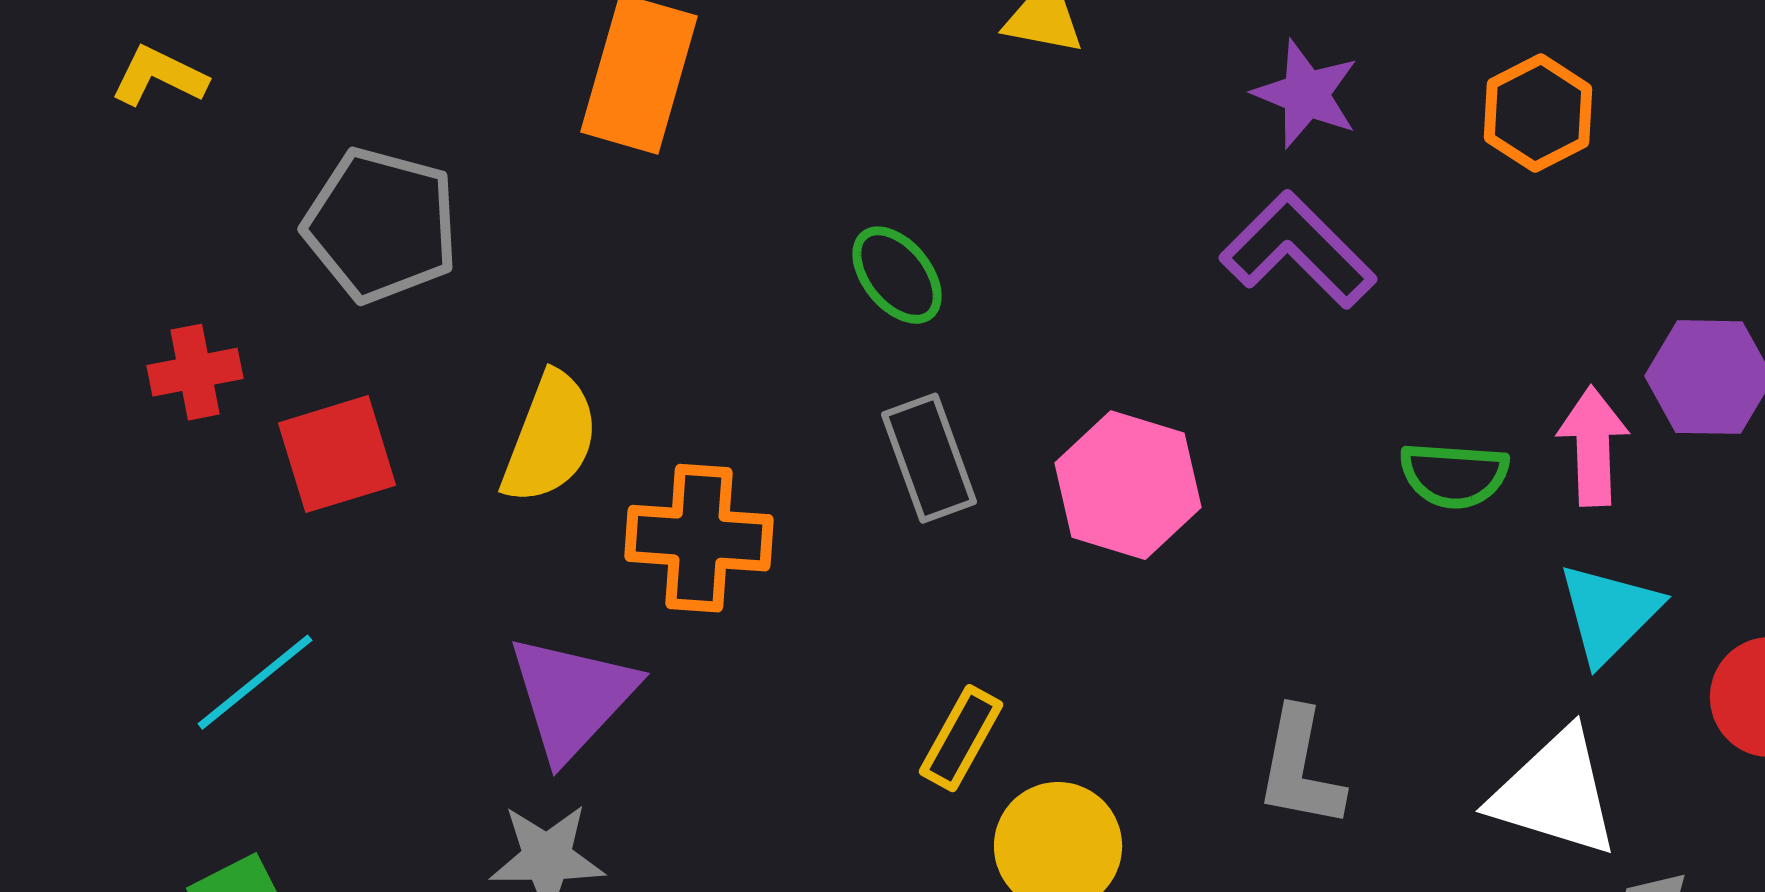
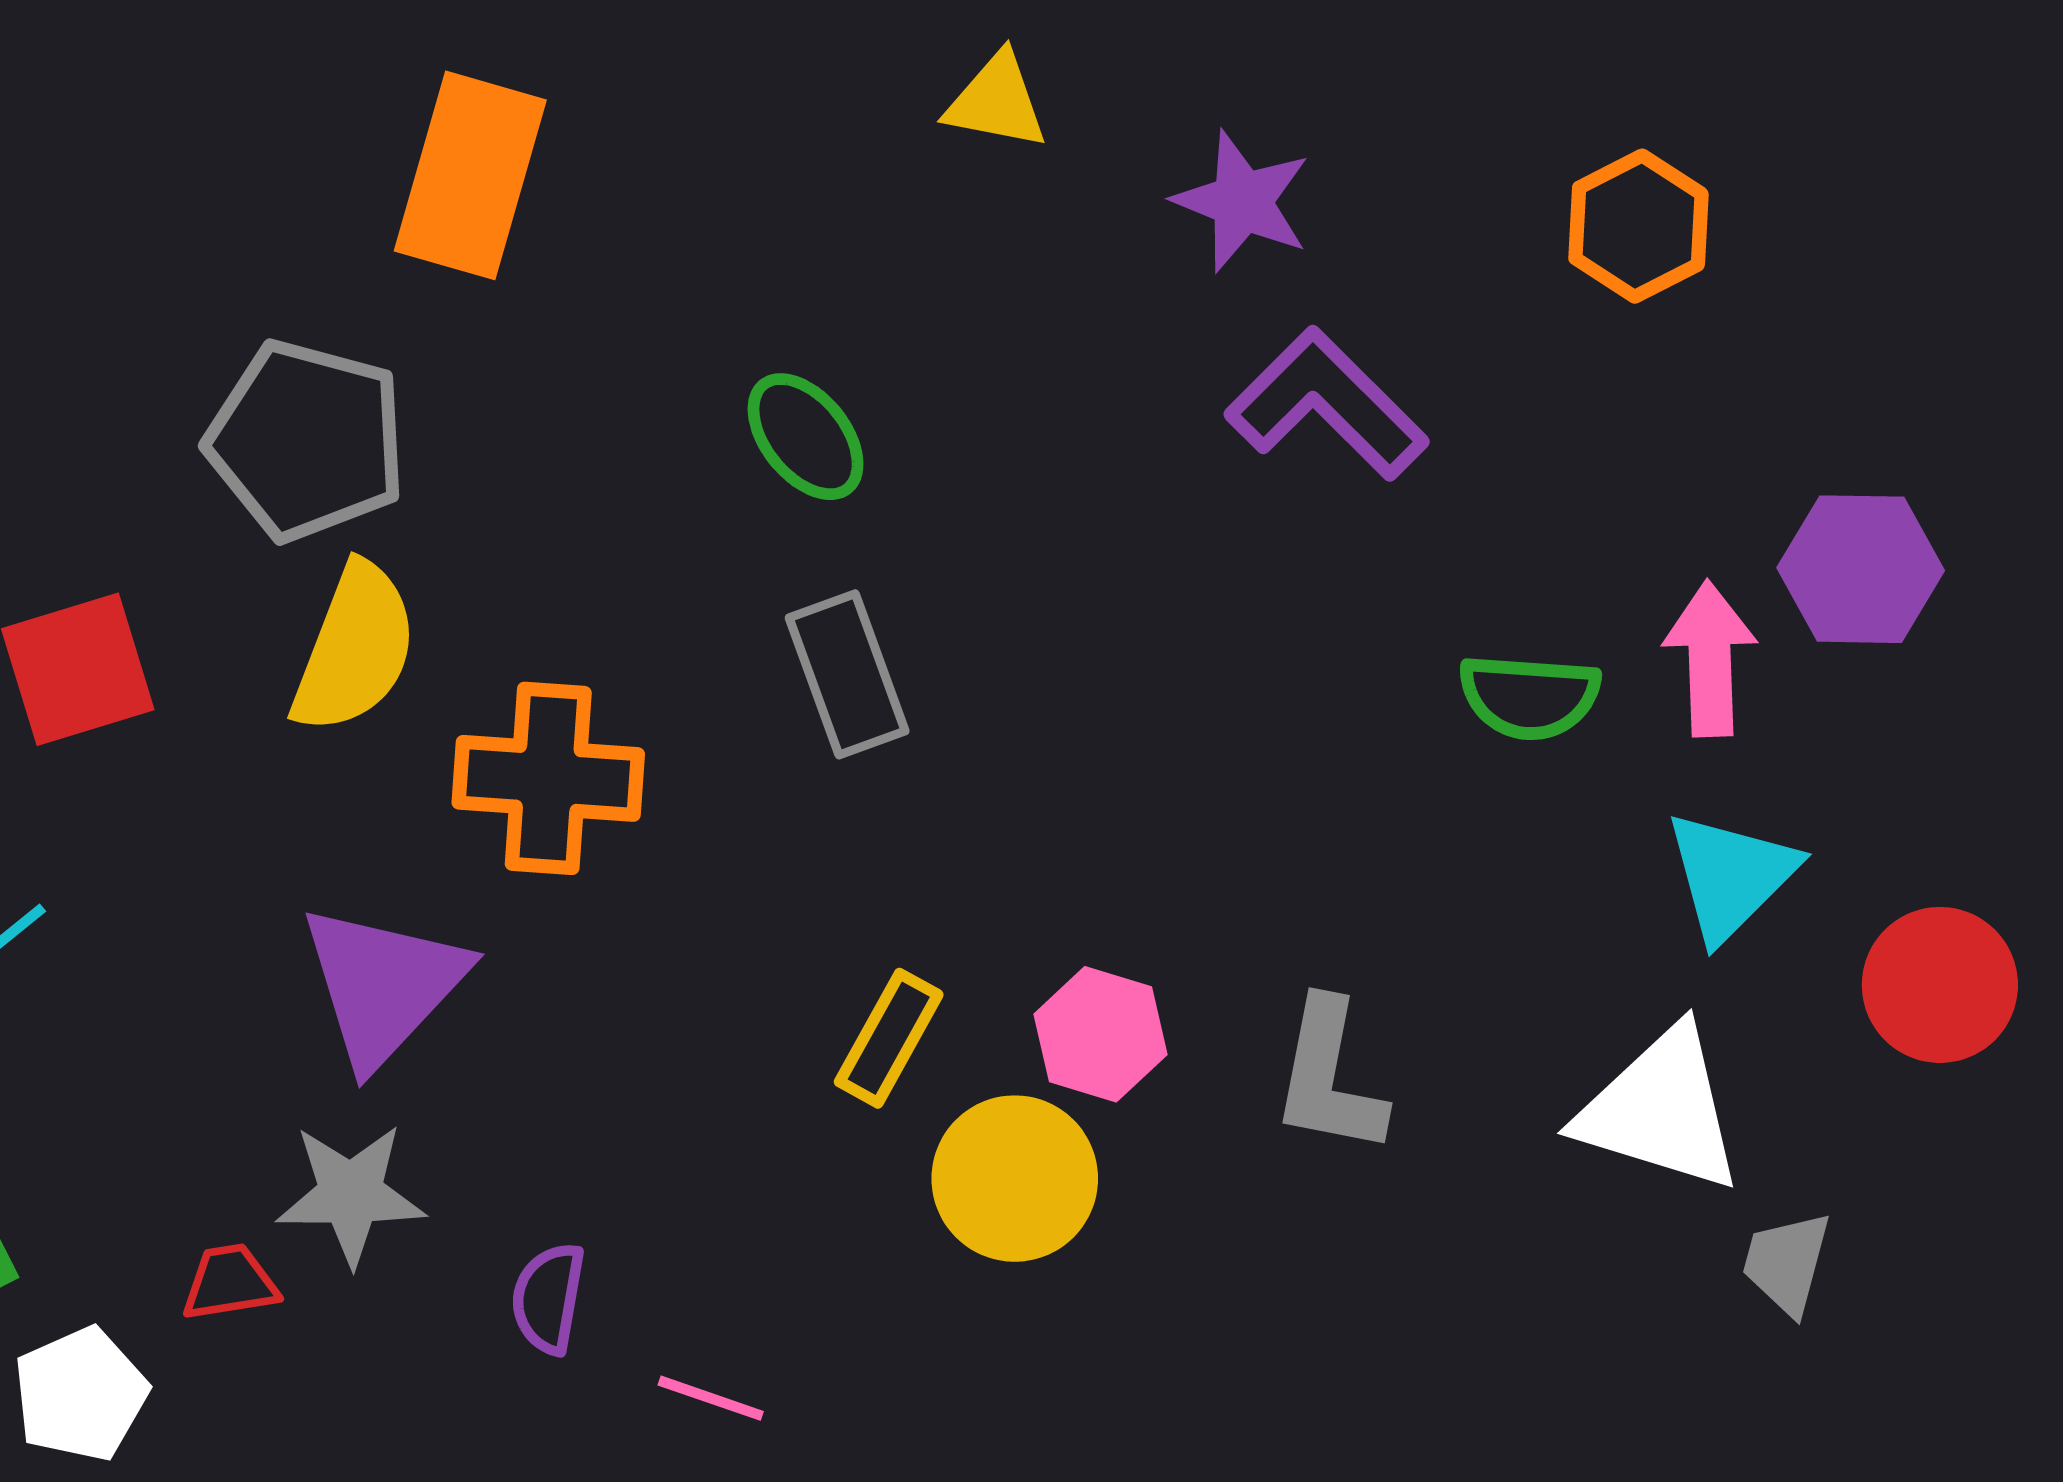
purple star: (1306, 94) -> (1242, 201), moved
gray pentagon: (381, 225) -> (307, 441), moved
pink hexagon: (1128, 485) -> (1100, 1034), moved, size x0.7

